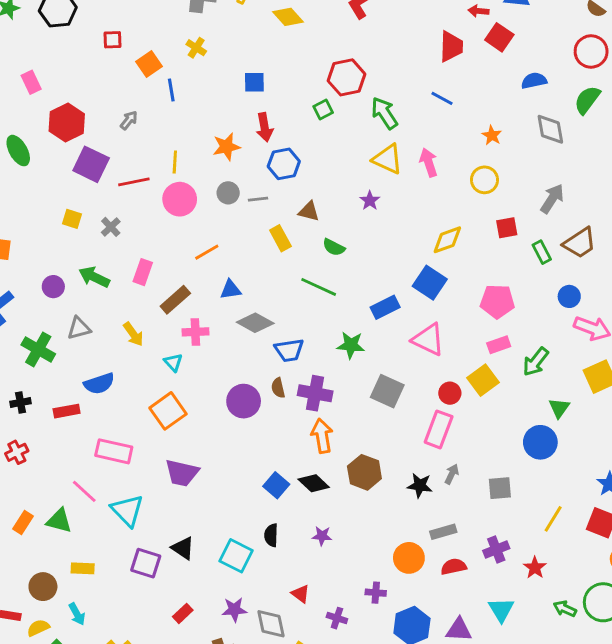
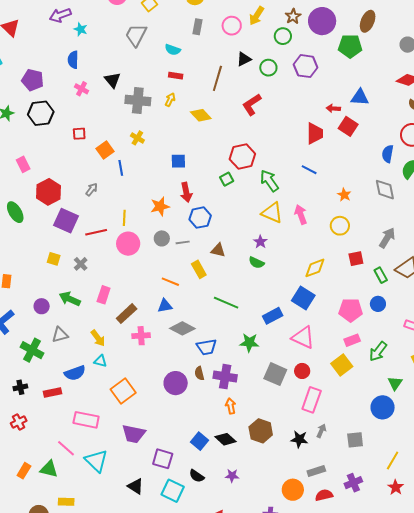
blue semicircle: (534, 81) -> (388, 154), moved, turned -66
green semicircle: (334, 247) -> (256, 263), moved
orange line: (207, 252) -> (170, 282), moved, turned 54
blue circle: (569, 296) -> (378, 304), moved
cyan triangle: (173, 362) -> (100, 361), moved, turned -32
red circle: (450, 393) -> (302, 371), moved
orange arrow: (322, 436) -> (231, 406), size x0.7
black semicircle: (271, 535) -> (197, 476), turned -56
purple square: (146, 563) -> (163, 459), moved
red star: (535, 568) -> (396, 487), moved

